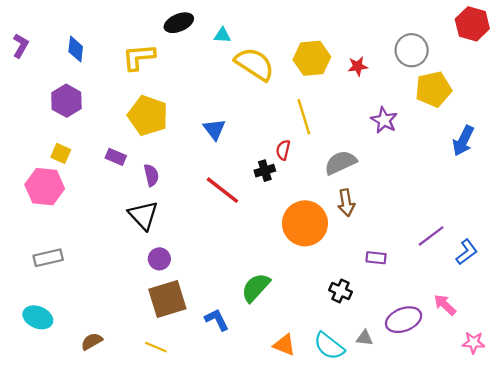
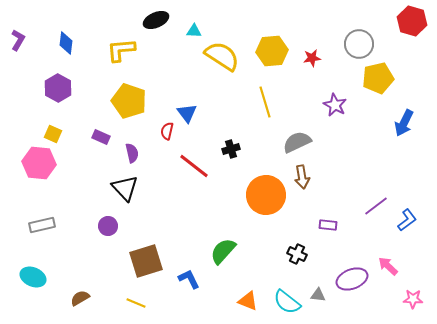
red semicircle: (283, 150) -> (167, 131), moved
purple circle: (159, 259) -> (108, 226), moved

